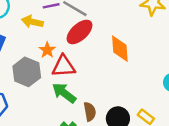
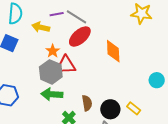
gray hexagon: (27, 72) -> (51, 72), moved
green arrow: (64, 93) -> (52, 94), moved, turned -35

